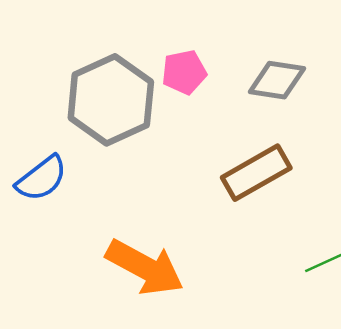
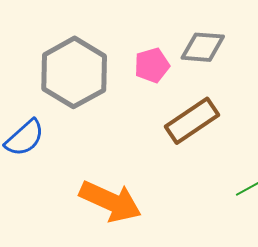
pink pentagon: (184, 72) -> (152, 65), moved

